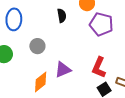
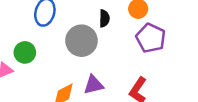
gray circle: (37, 46) -> (81, 41), moved, size x1.6

